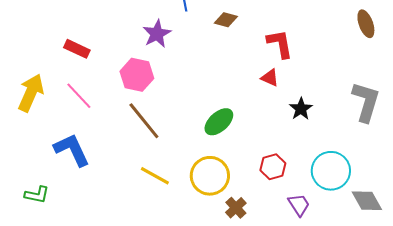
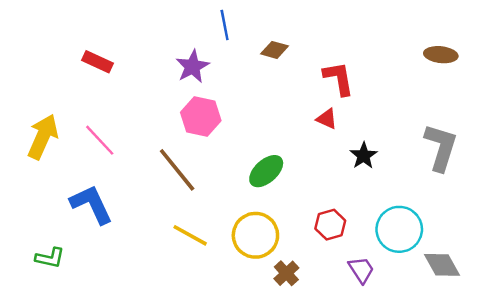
brown ellipse: (366, 24) -> (441, 55), turned -64
red rectangle: (77, 49) -> (97, 62), moved
pink hexagon: (137, 75) -> (201, 116), moved

